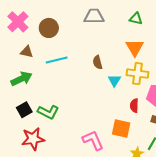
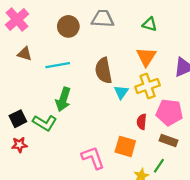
brown circle: (49, 28) -> (68, 26), moved
brown semicircle: (98, 62) -> (104, 71), size x1.6
yellow cross: (137, 74) -> (148, 86), turned -30
green arrow: (21, 79) -> (63, 99), moved, turned 130
red star: (33, 139) -> (19, 145), moved, size x0.6

